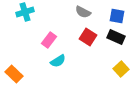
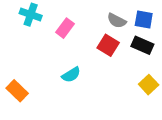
cyan cross: (25, 12) -> (31, 15), turned 36
gray semicircle: (83, 12) -> (117, 21), moved
pink rectangle: (49, 40) -> (65, 28), moved

